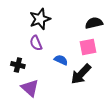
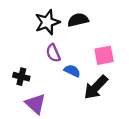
black semicircle: (94, 23) -> (78, 20), moved
purple semicircle: (36, 43) -> (53, 53), moved

